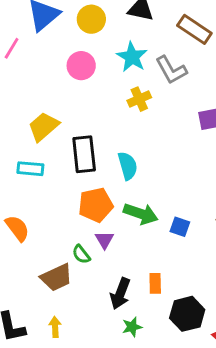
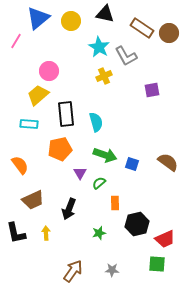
pink circle: (81, 66) -> (49, 71), moved
orange pentagon: (96, 205) -> (60, 149), moved
green semicircle: (81, 254) -> (99, 183), moved, turned 88
brown trapezoid: (57, 278) -> (33, 200), moved
black arrow: (120, 294) -> (69, 209), moved

